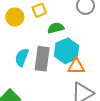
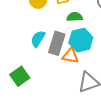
orange triangle: (76, 66) -> (70, 56), moved

